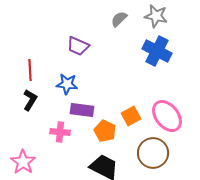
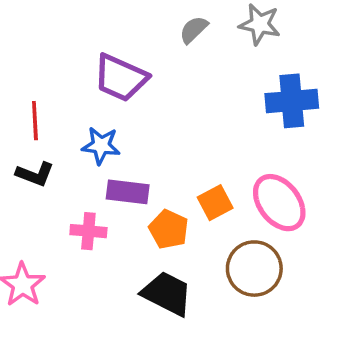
purple trapezoid: (78, 46) -> (121, 78), size x1.4
blue cross: (157, 51) -> (292, 101), moved, turned -32
black L-shape: (30, 100) -> (35, 174), turned 80

